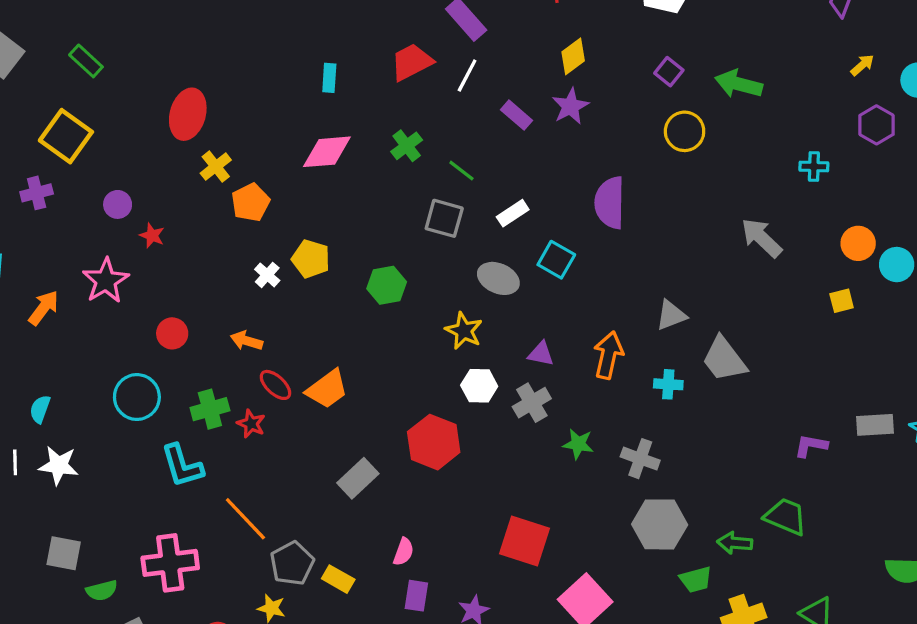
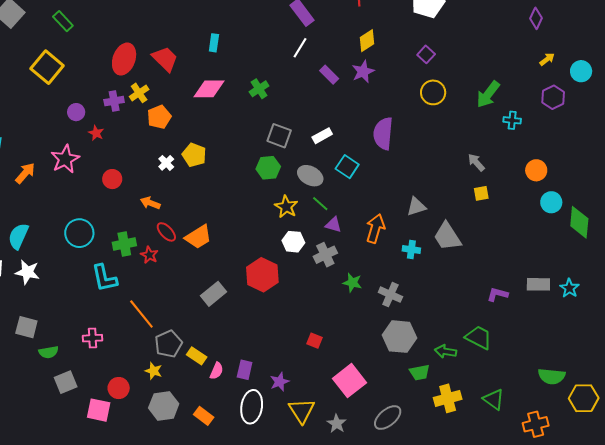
red trapezoid: (412, 62) -> (165, 59), moved, turned 68
green arrow: (739, 84) -> (488, 94), moved, turned -72
green line: (461, 171) -> (320, 204), moved
purple cross: (37, 193) -> (114, 101), moved
gray arrow: (762, 238) -> (476, 162), size x0.7
cyan circle: (897, 265) -> (551, 202), moved
green hexagon: (387, 285) -> (268, 168), moved
yellow square: (842, 301) -> (481, 193), moved
red circle: (172, 333) -> (112, 179), moved
cyan semicircle: (40, 409) -> (18, 236), size x1.5
red square: (525, 541) -> (315, 341), size x0.5
pink semicircle: (403, 552) -> (217, 371), moved
pink cross: (170, 563) -> (93, 338), size x0.6

